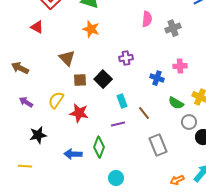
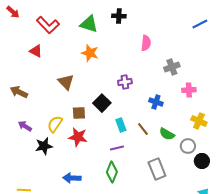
gray cross: (173, 28) -> (172, 67), moved
pink cross: (180, 66) -> (189, 90), moved
brown square: (80, 80) -> (79, 113), moved
green semicircle: (176, 103) -> (167, 134), moved
brown line: (144, 113) -> (143, 129), moved
black star: (38, 135) -> (44, 146), moved
green diamond: (99, 147) -> (112, 172), moved

